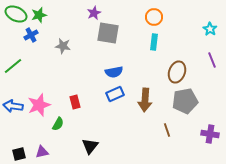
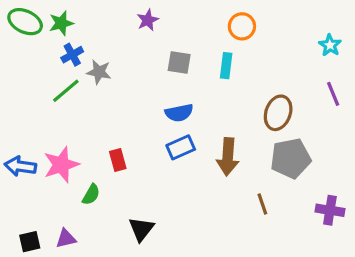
gray square: (108, 33) -> (179, 62), moved, size x0.7
blue cross: (31, 35) -> (72, 55), moved
cyan rectangle: (154, 42) -> (226, 66), moved
green line: (13, 66) -> (66, 91), moved

